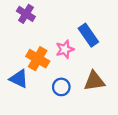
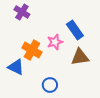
brown triangle: (94, 81) -> (80, 57), moved
blue circle: (61, 87) -> (50, 85), moved

